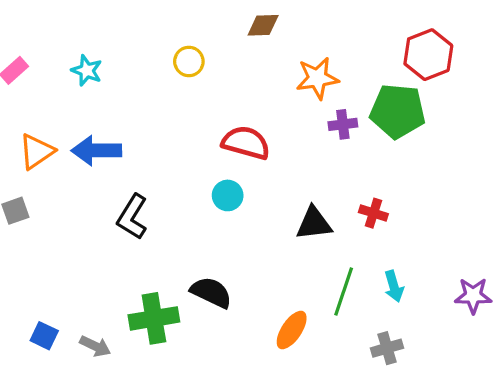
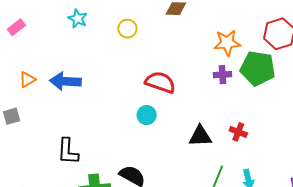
cyan star: (87, 70) -> (78, 19), moved
orange star: (317, 78) -> (227, 43), moved
orange triangle: (37, 151) -> (27, 80), size x0.7
black L-shape: (132, 217) -> (68, 151), moved, turned -32

